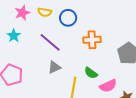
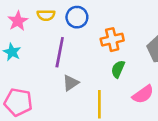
purple line: (50, 42) -> (60, 52), turned 70
green semicircle: (91, 73) -> (118, 69), moved, turned 88

